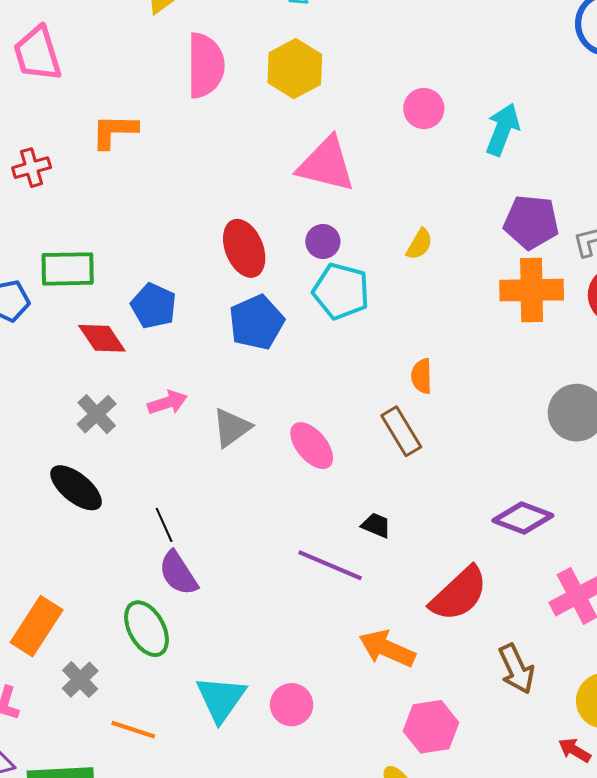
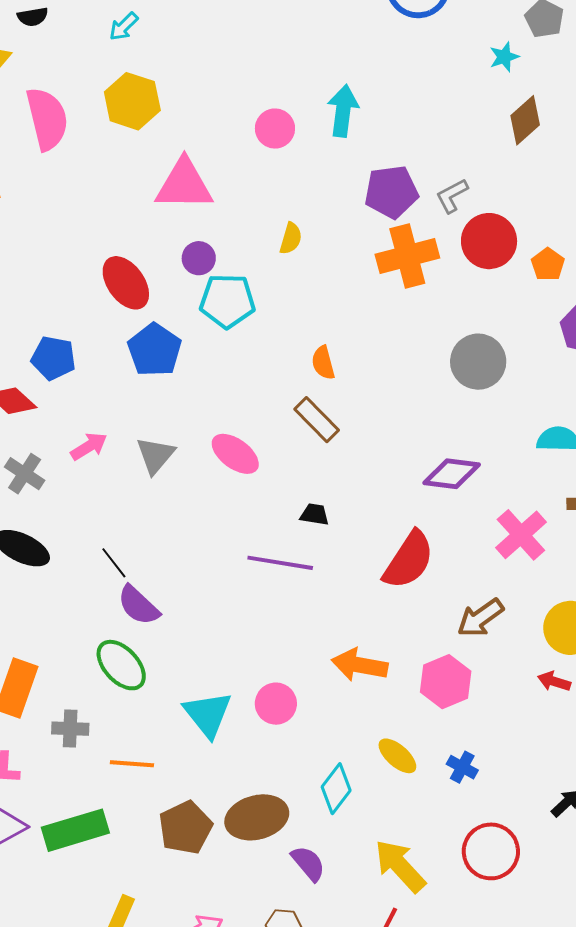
pink circle: (424, 109) -> (275, 129), moved
orange arrow: (387, 649) -> (360, 665), moved
brown arrow: (516, 669) -> (480, 618), turned 93
gray cross: (80, 680) -> (70, 729), turned -30
pink hexagon: (431, 727) -> (446, 682), moved

